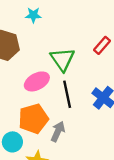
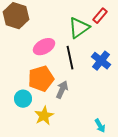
green triangle: (62, 59) -> (79, 28), moved, turned 30

